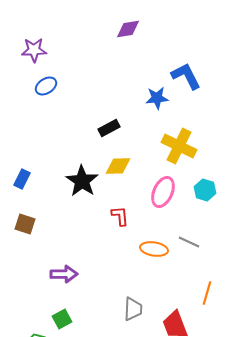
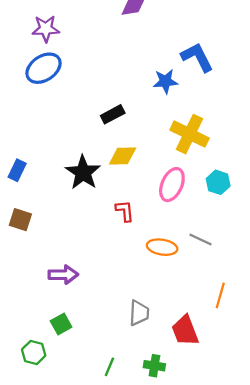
purple star: (34, 50) -> (46, 29), moved
blue ellipse: (46, 86) -> (44, 68), size x1.5

